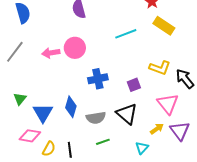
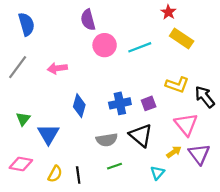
pink circle: (75, 48) -> (105, 45), moved
blue cross: (98, 79) -> (120, 103), moved
blue diamond: (71, 107) -> (79, 106), moved
pink diamond: (30, 136) -> (21, 164), moved

